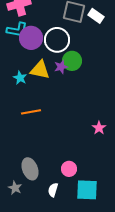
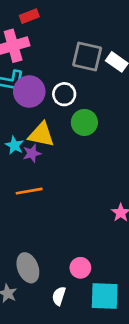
white circle: (57, 40) -> (64, 94), size x0.7
purple star: (61, 67) -> (32, 153), moved

